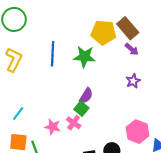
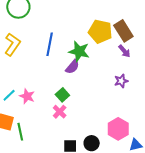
purple semicircle: (86, 96) -> (72, 67), moved
green square: (81, 109) -> (62, 95), moved
pink star: (53, 127) -> (27, 96), moved

